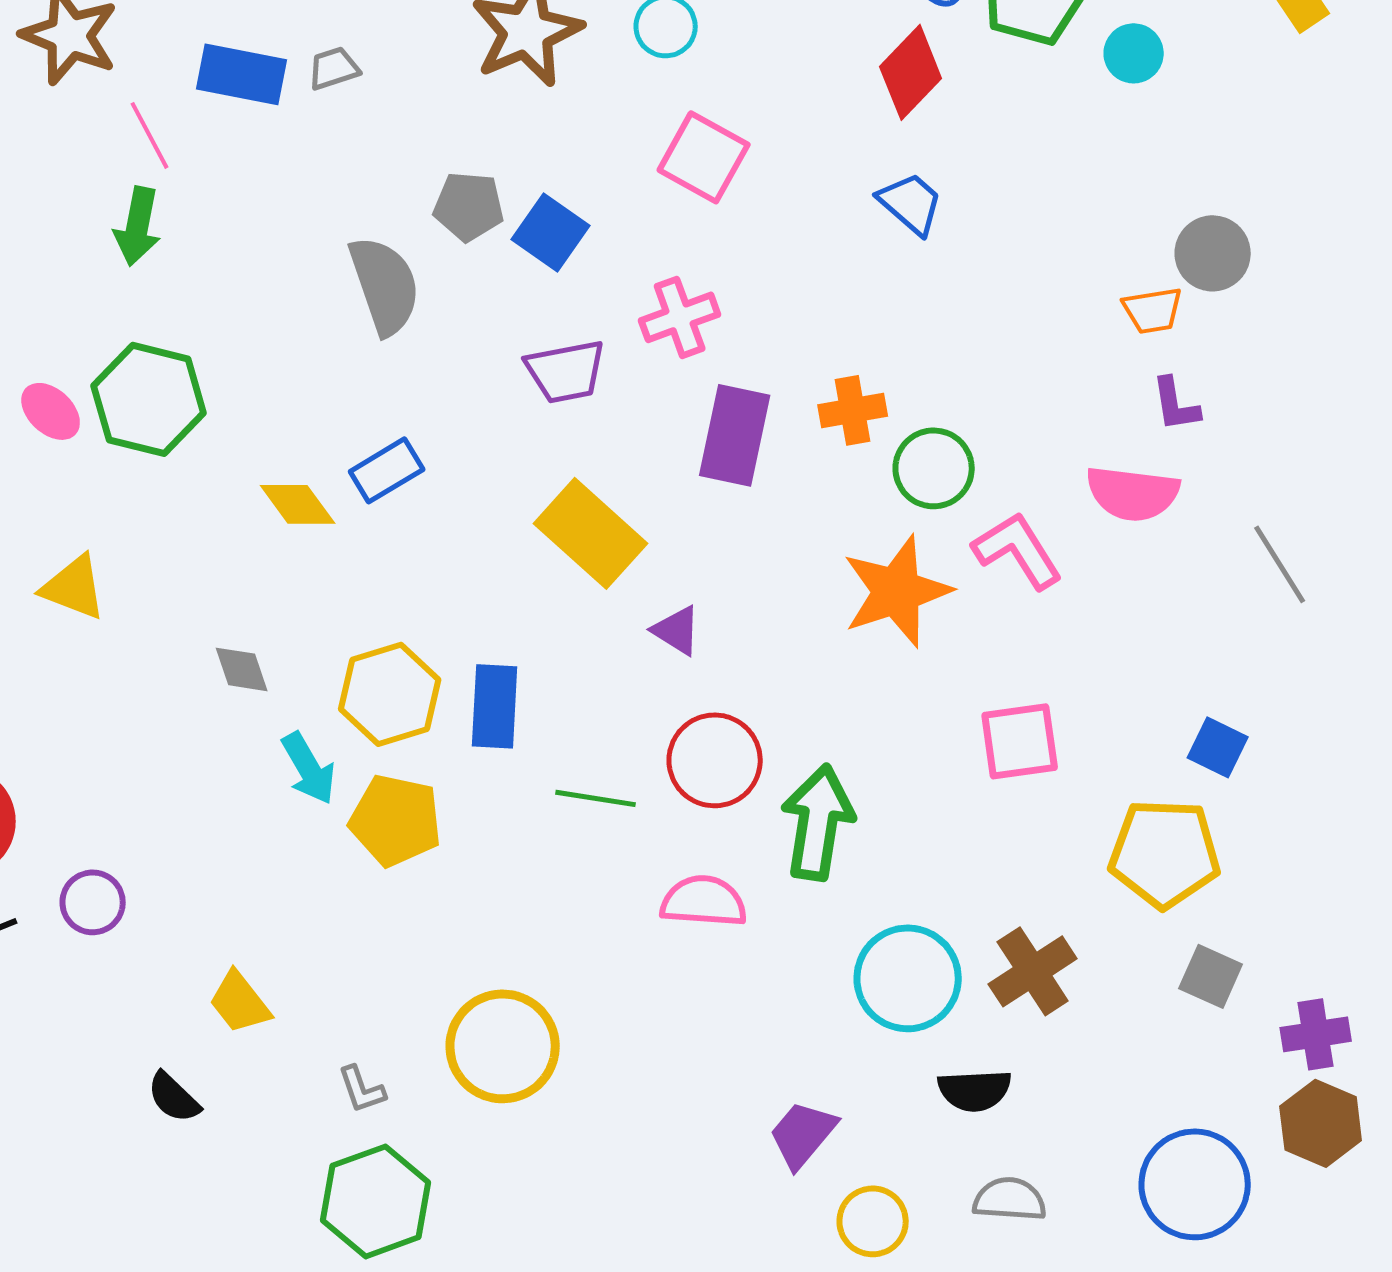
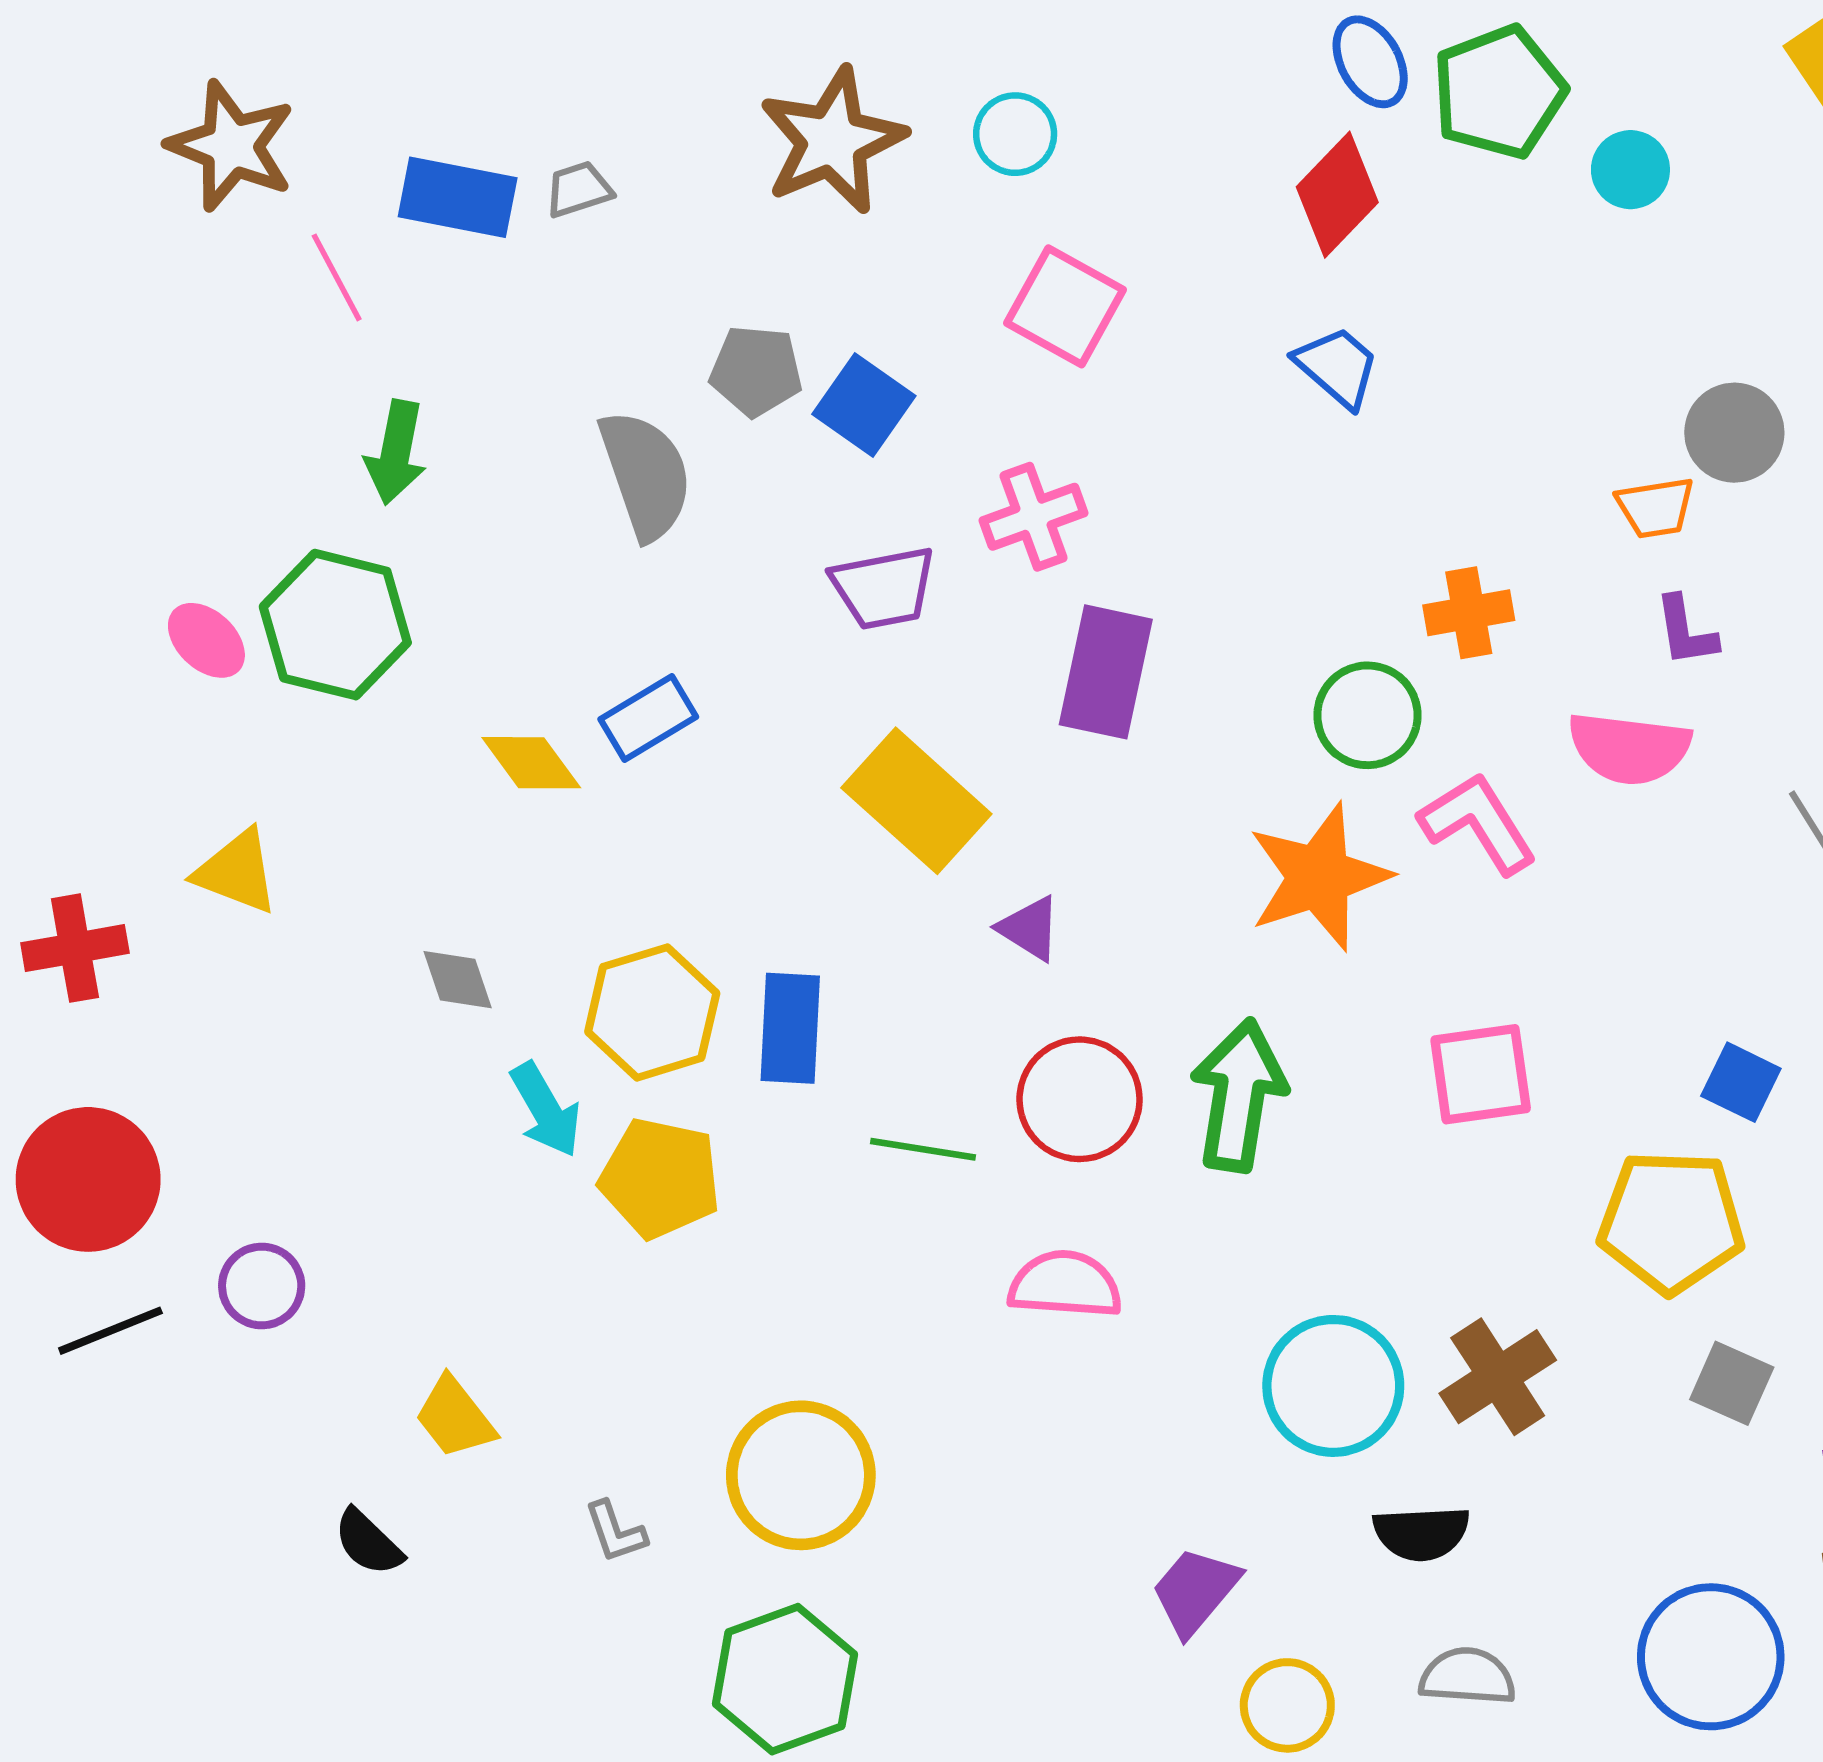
green arrow: (138, 226) -> (396, 452), moved
orange cross: (853, 410) -> (1469, 613), moved
green arrow: (818, 822) -> (1239, 1095), moved
green hexagon: (376, 1201) -> (785, 1679), moved

